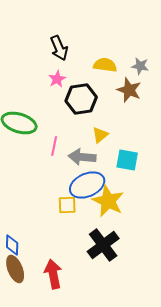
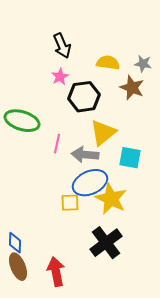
yellow triangle: (100, 135) -> (103, 133), size x1.6

